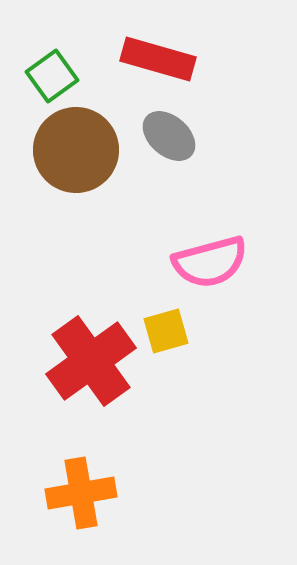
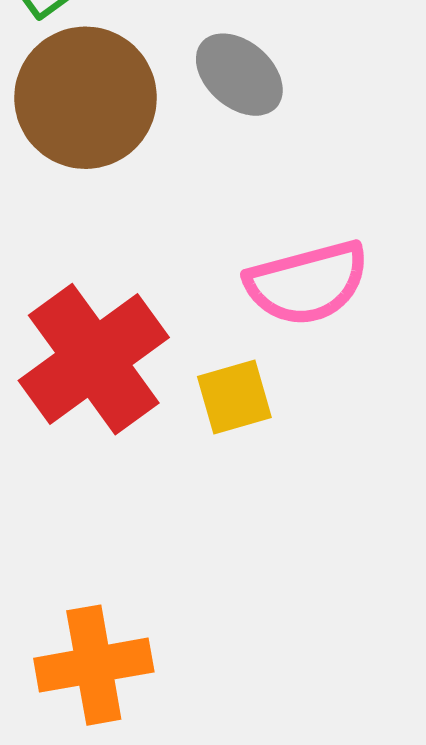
red cross: (91, 361) -> (94, 359), moved

